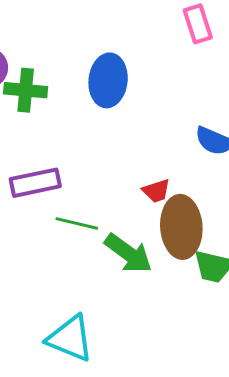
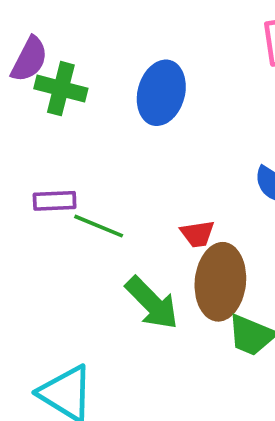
purple rectangle: (35, 183) -> (55, 201), size x0.7
green line: (77, 223) -> (99, 226), moved

